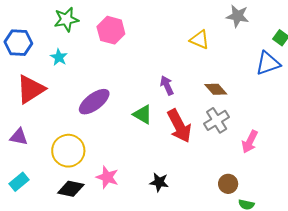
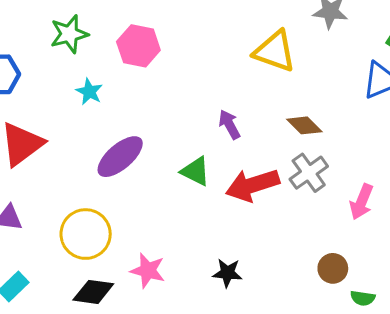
yellow triangle: (200, 40) -> (275, 51), size x1.4
cyan star: (59, 57) -> (89, 92), moved
red arrow: (179, 126) -> (252, 185), turned 104

